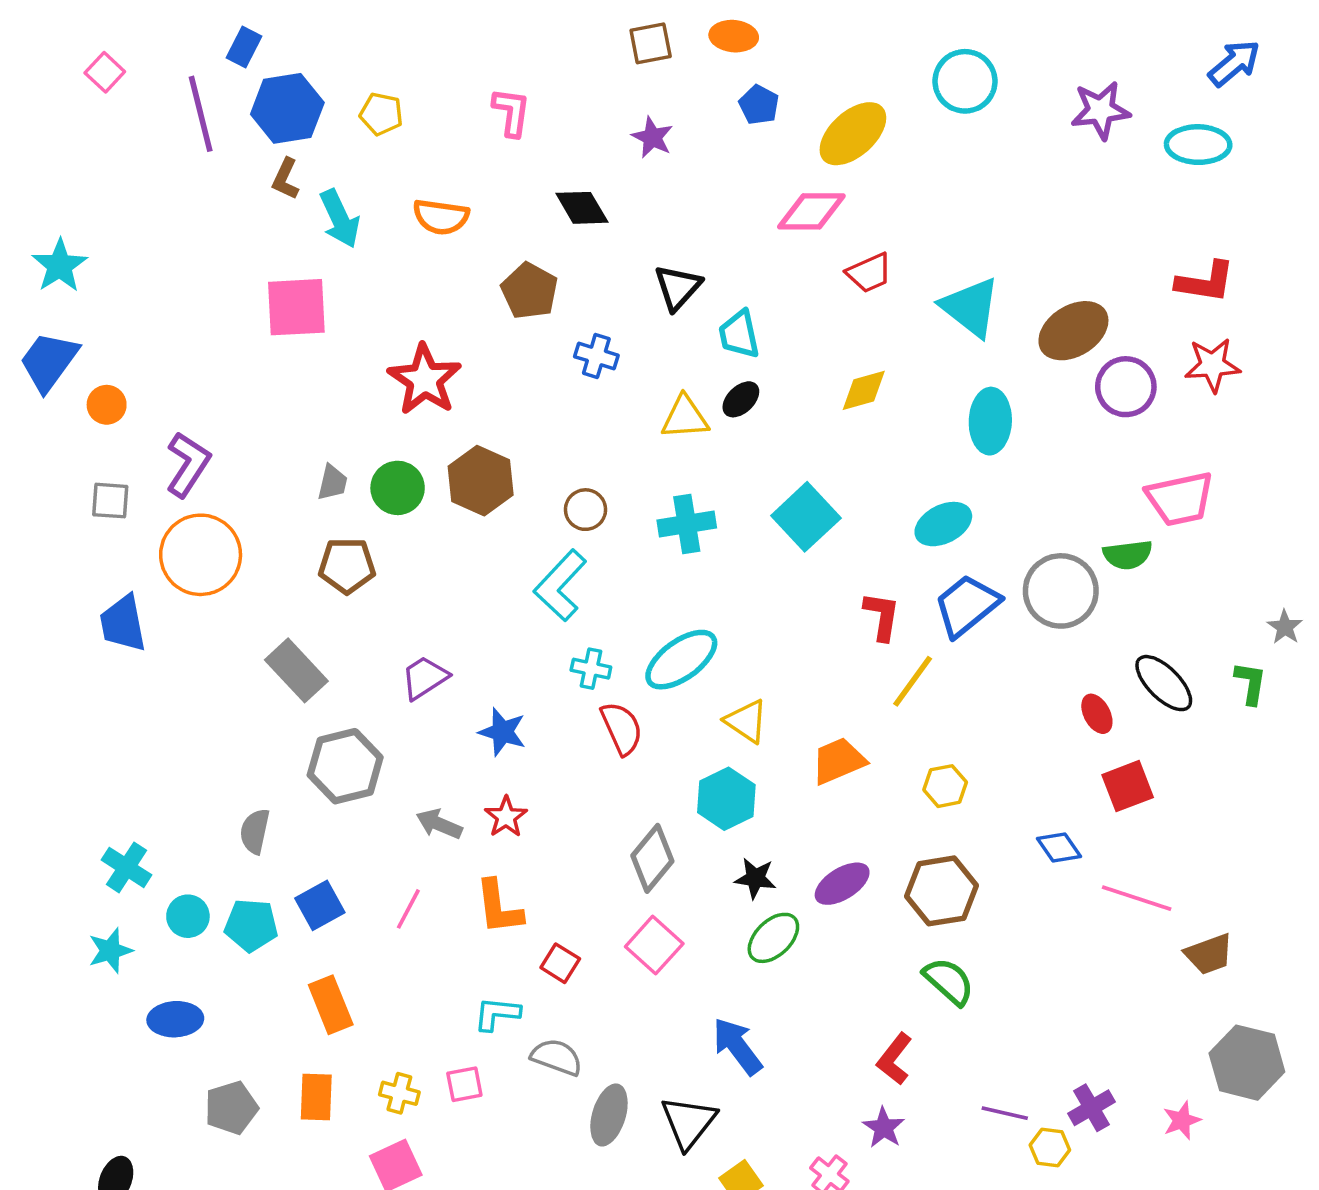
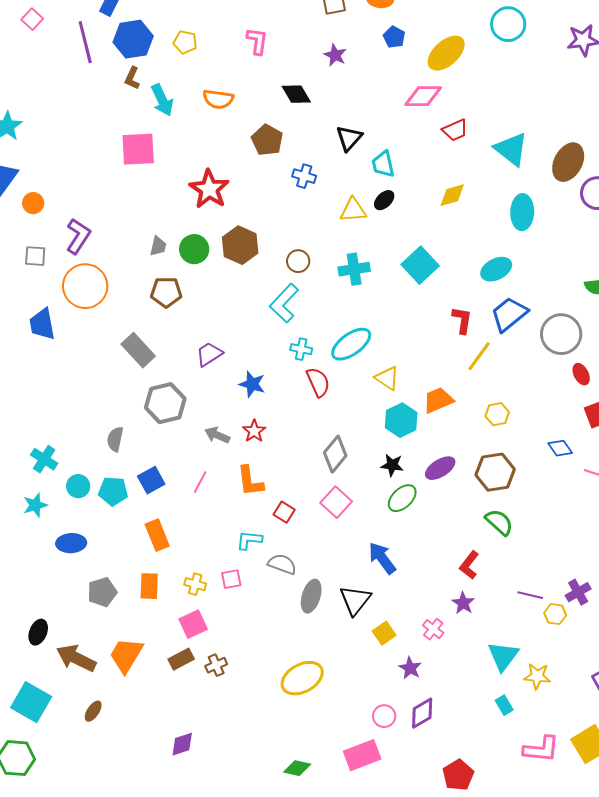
brown ellipse: (1073, 331) -> (568, 162), turned -30
gray circle: (1061, 591) -> (561, 334), moved
cyan hexagon: (726, 799) -> (401, 420), moved

